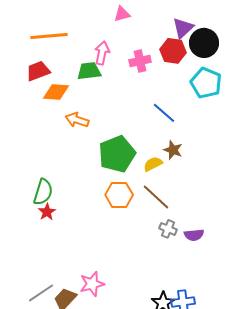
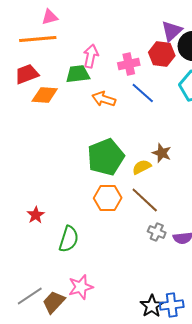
pink triangle: (122, 14) -> (50, 17), moved
blue line: (164, 113) -> (143, 93), moved
orange arrow: (77, 120) -> (104, 99), moved
green semicircle: (43, 192) -> (69, 239), moved

